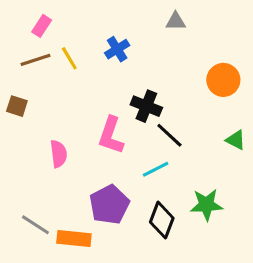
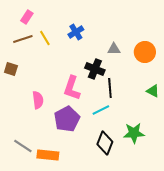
gray triangle: (176, 21) -> (114, 49), moved
black line: (169, 135) -> (110, 88), turned 42
purple pentagon: (109, 205) -> (67, 119), moved

